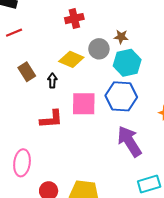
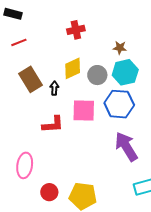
gray circle: (99, 49) -> (97, 75), moved
yellow diamond: (71, 59) -> (73, 68), turned -50
brown rectangle: (27, 72) -> (30, 79), size x1.4

